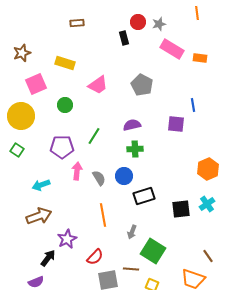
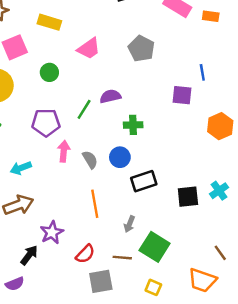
purple semicircle: (132, 125) -> (110, 96), moved
orange hexagon: (208, 169) -> (220, 126), moved
brown line: (131, 269) -> (122, 258), moved

